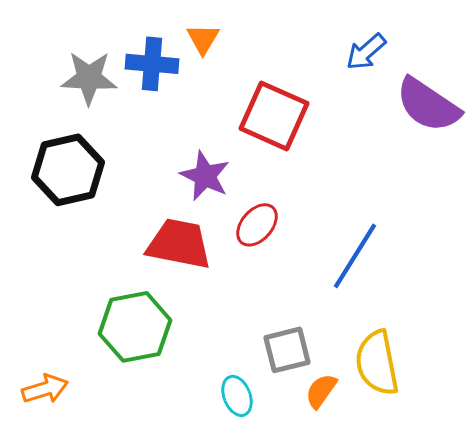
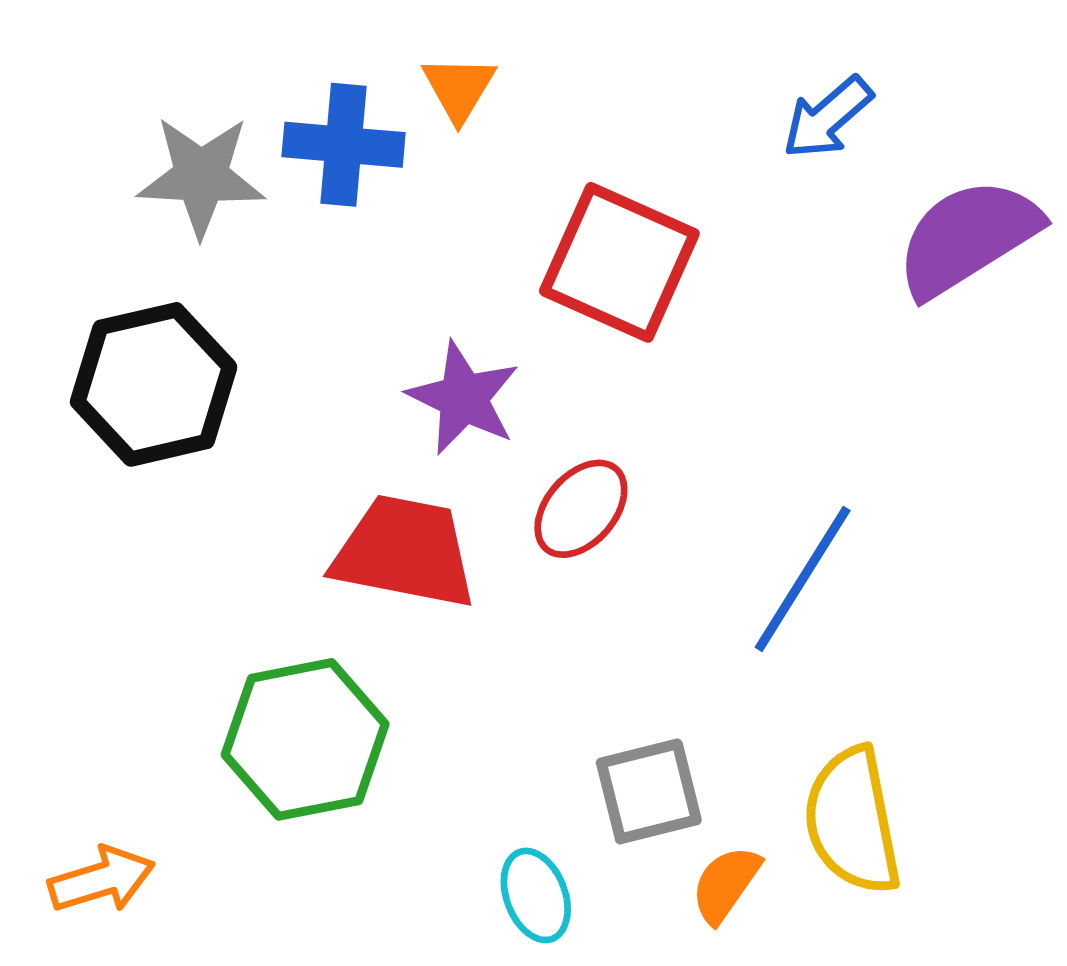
purple semicircle: (428, 105) -> (968, 237), turned 114

